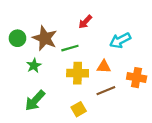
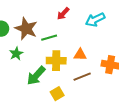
cyan arrow: (120, 40) -> (95, 20), moved
green arrow: (35, 100) -> (36, 76), moved

